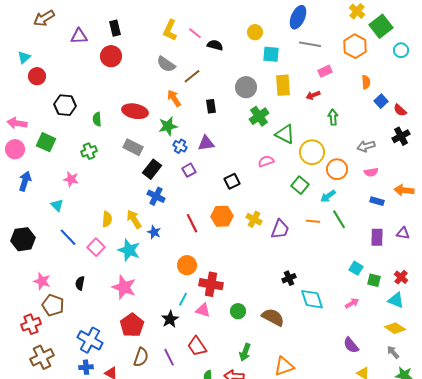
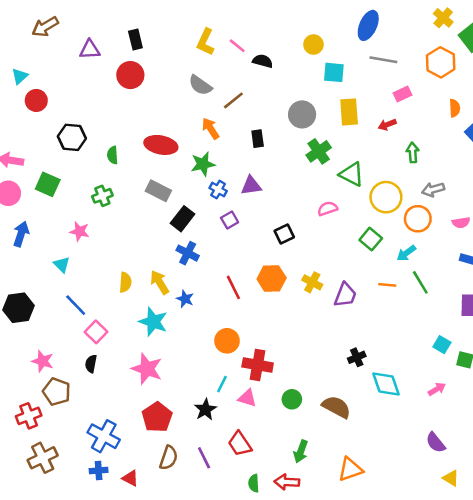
gray arrow: (366, 146) -> (433, 189), moved
pink square: (96, 247) -> (96, 332), moved

